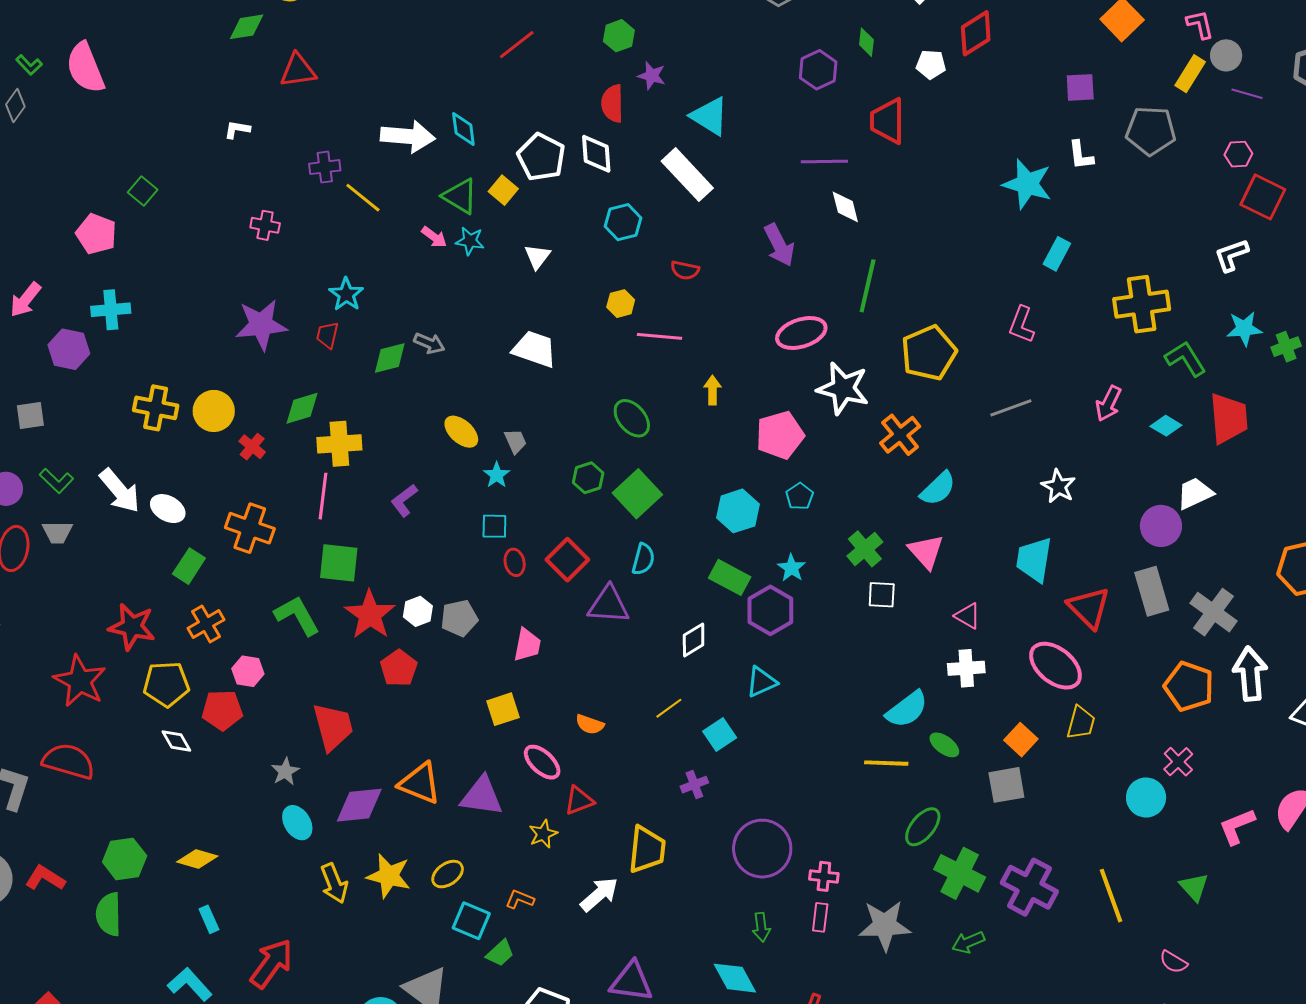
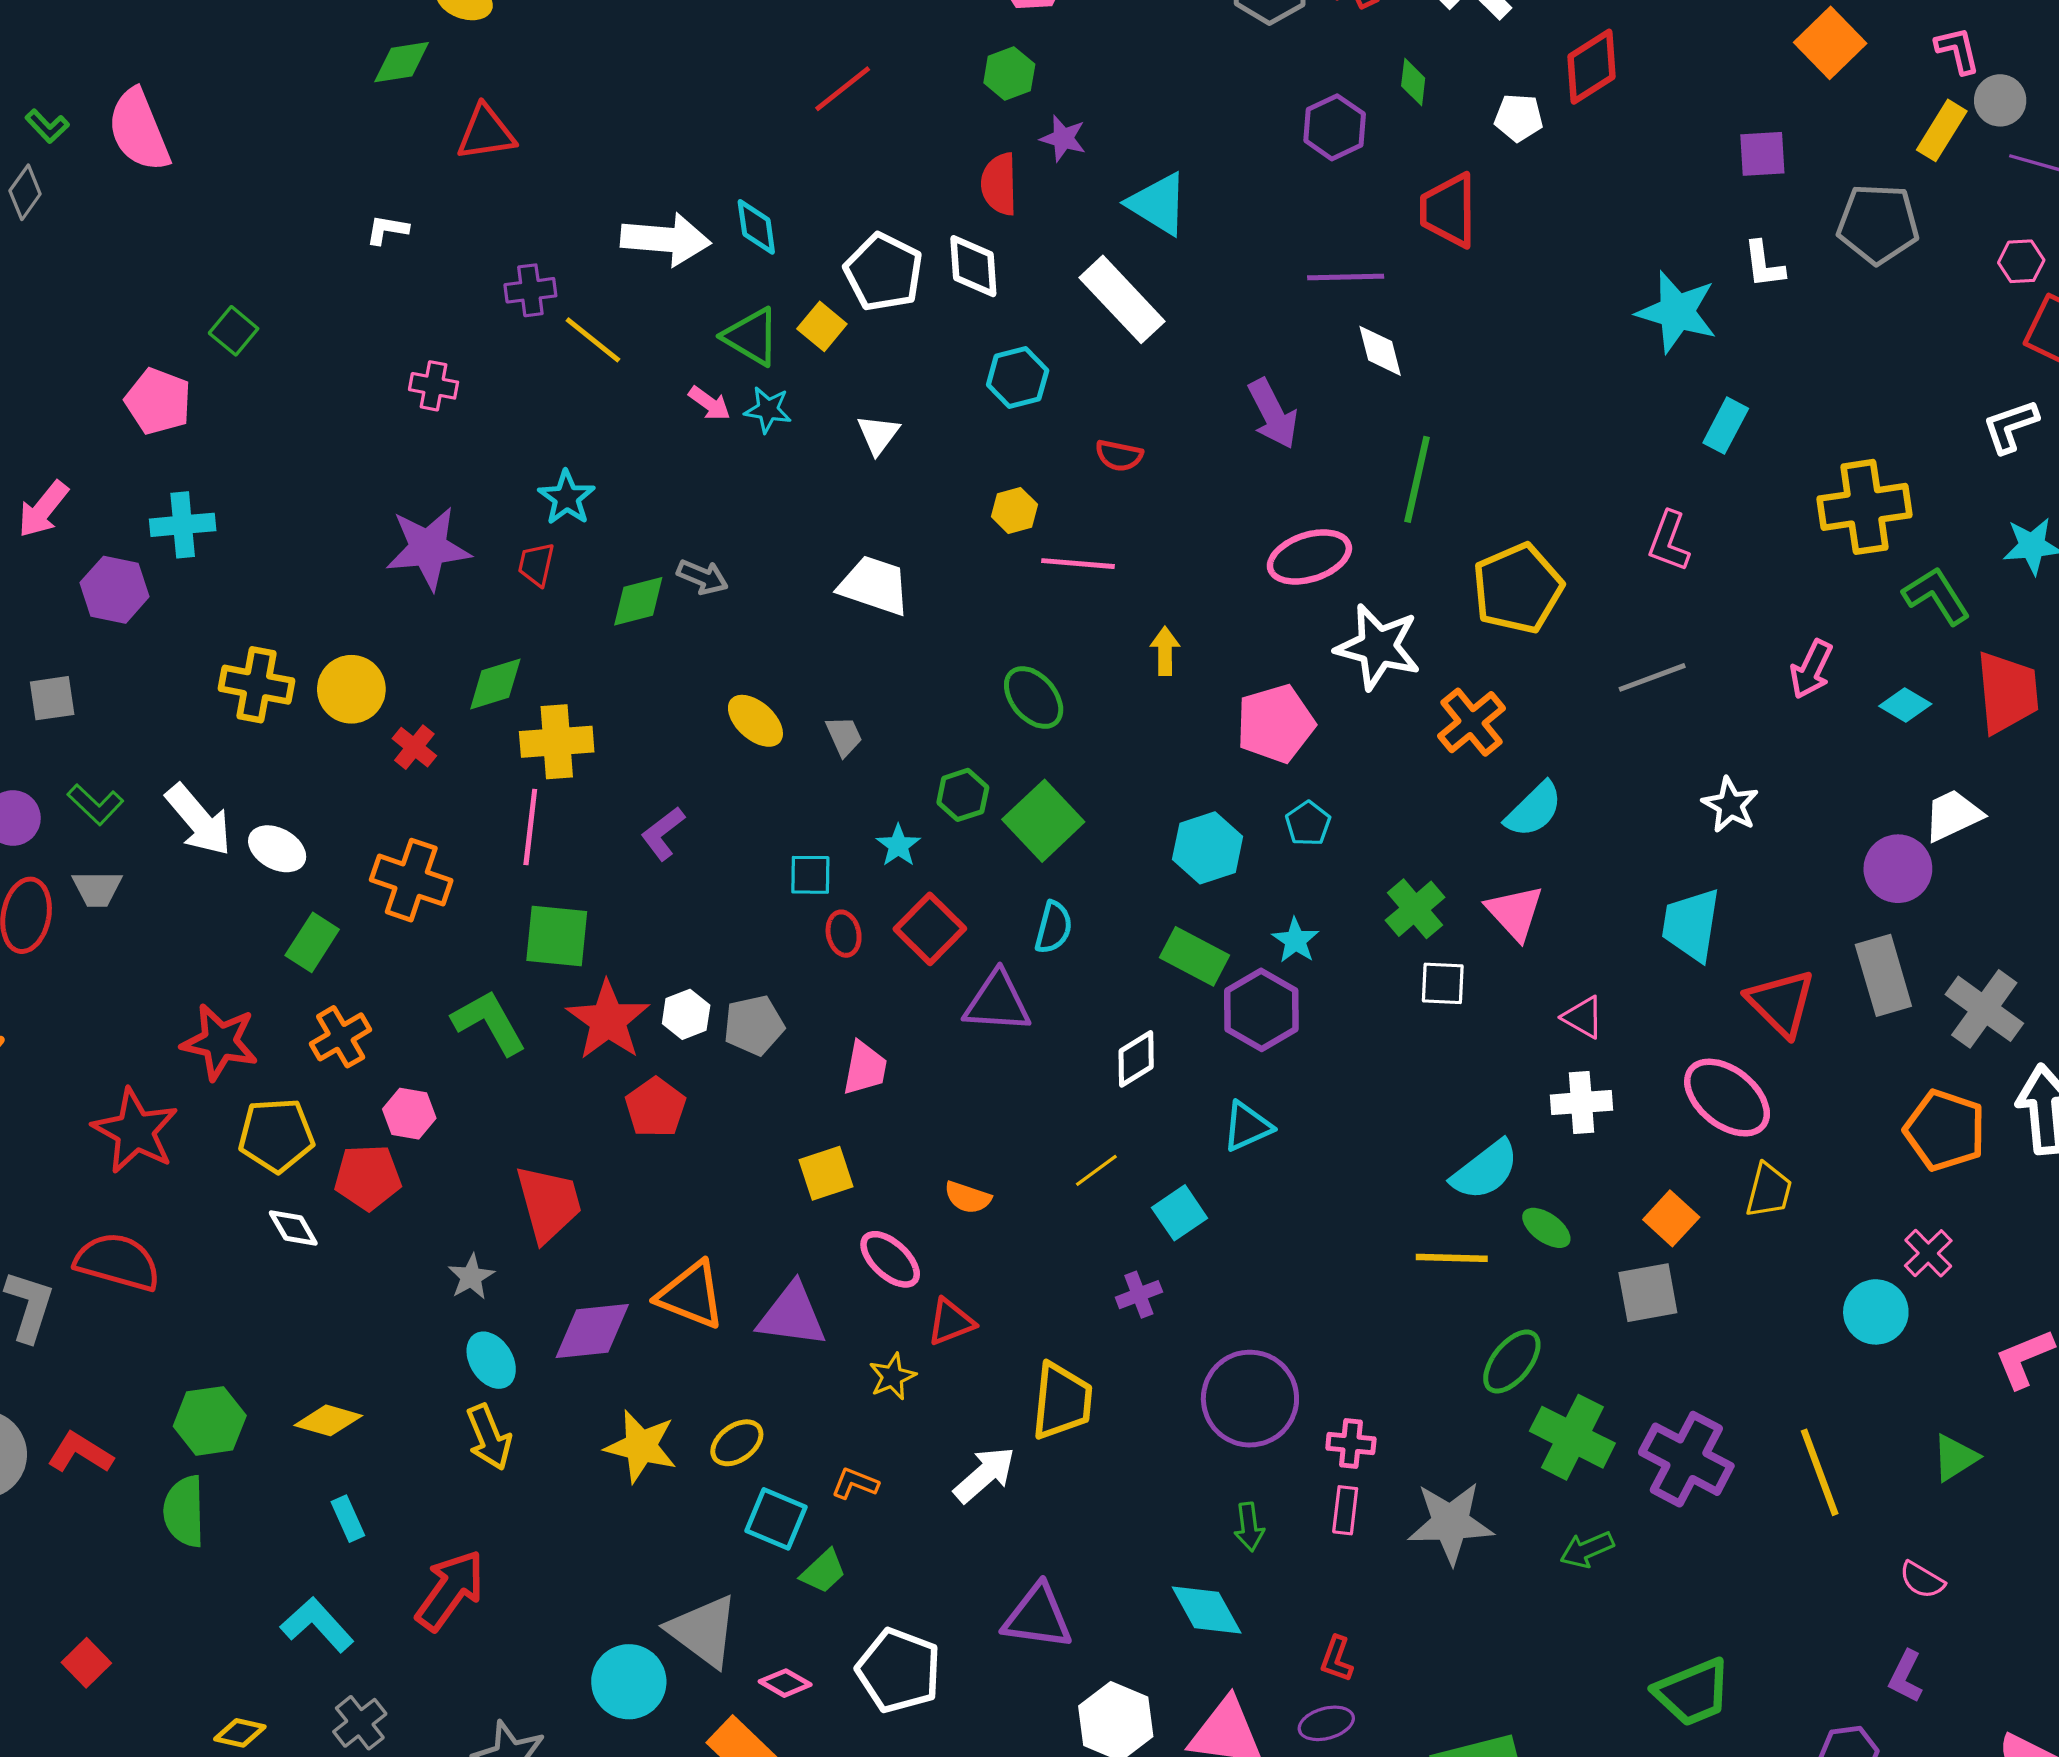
cyan star: (497, 475) -> (898, 846), moved
yellow arrow: (334, 883) -> (489, 1437), moved
green triangle: (1194, 887) -> (1955, 1458), turned 40

